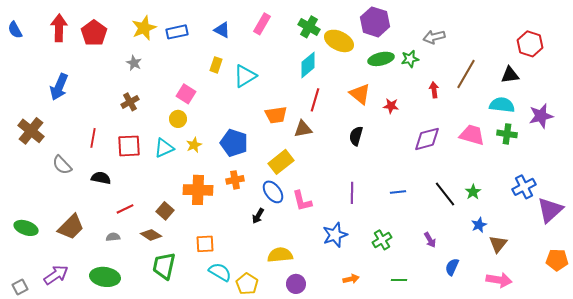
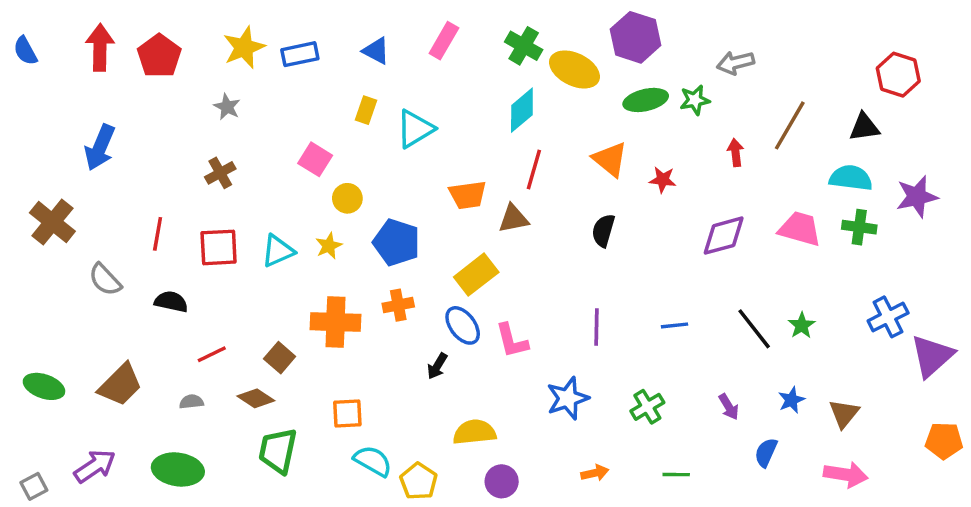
yellow circle: (178, 119) -> (347, 198), moved
blue star: (479, 225) -> (791, 400), moved

